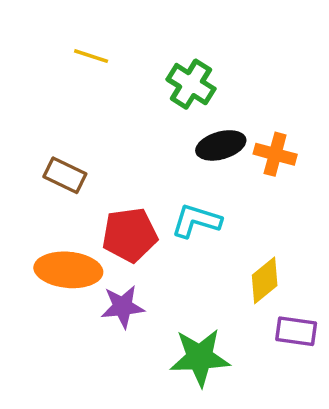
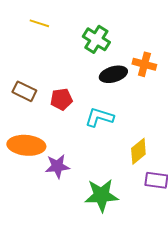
orange cross: (275, 154) -> (144, 64), moved
red pentagon: (130, 235) -> (61, 99), moved, size x0.7

